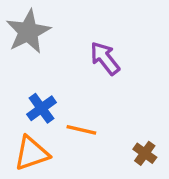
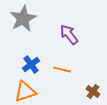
orange line: (81, 130) -> (62, 70), moved

